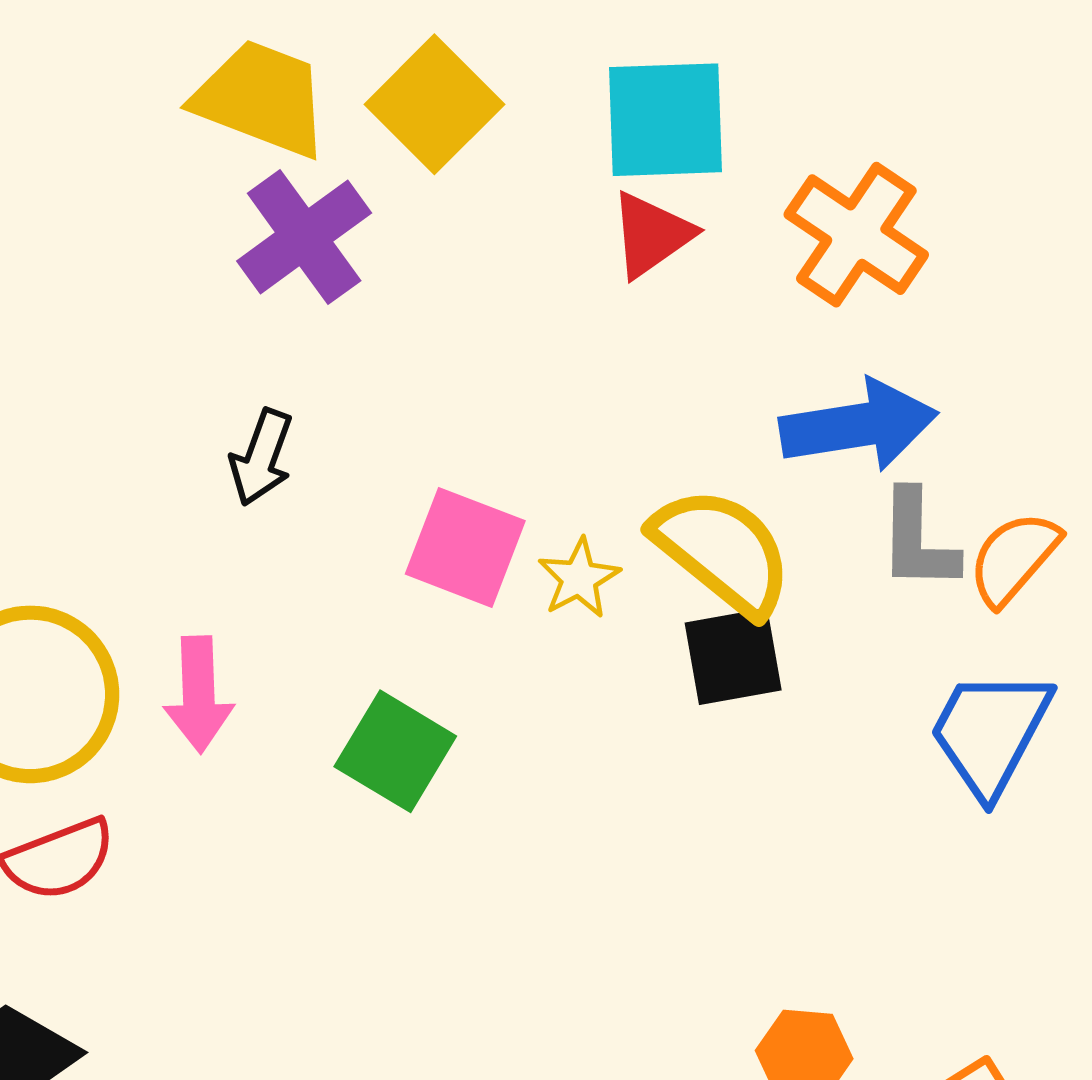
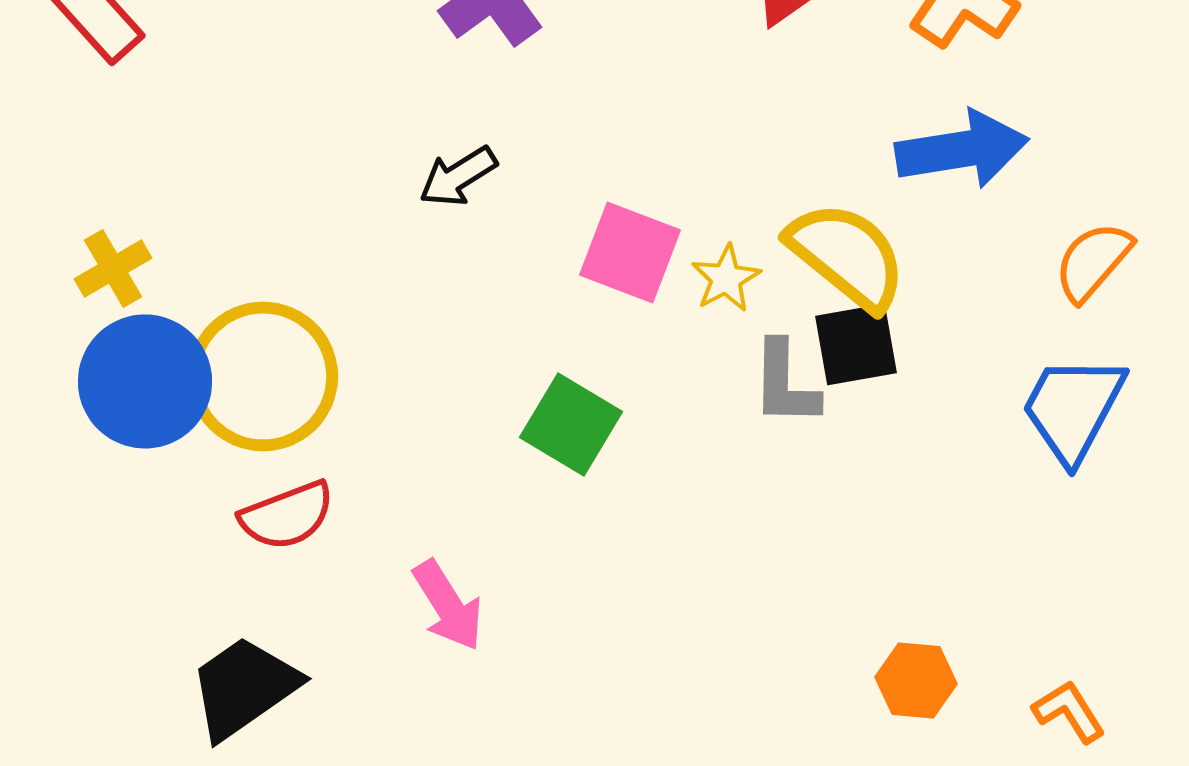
black arrow: (261, 457) -> (458, 176), turned 38
gray L-shape: (918, 540) -> (785, 383), moved
pink arrow: (199, 694) -> (448, 605), moved, turned -30

